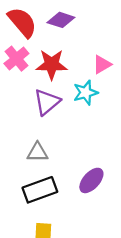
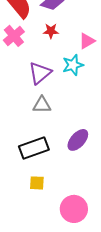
red star: (52, 64) -> (51, 31), moved, size x0.6
gray triangle: (37, 152) -> (42, 105), moved

